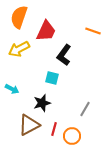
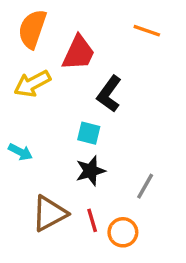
orange line: (93, 31) -> (147, 31), moved
black star: (42, 103) -> (90, 171), moved
red line: (54, 129) -> (92, 220), turned -32

